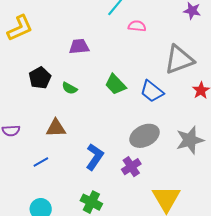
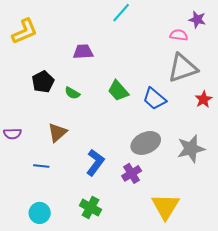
pink semicircle: (137, 26) -> (179, 35), moved
brown triangle: (56, 128) -> (57, 132), turned -40
blue line: (41, 162) -> (41, 166), turned 35

